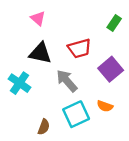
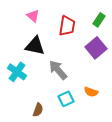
red trapezoid: (79, 48) -> (67, 26), moved, turned -65
purple square: (111, 69) -> (96, 48), moved
cyan square: (76, 114) -> (66, 99), size x0.7

